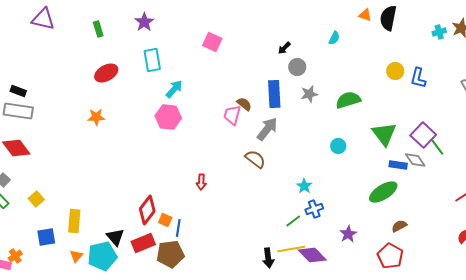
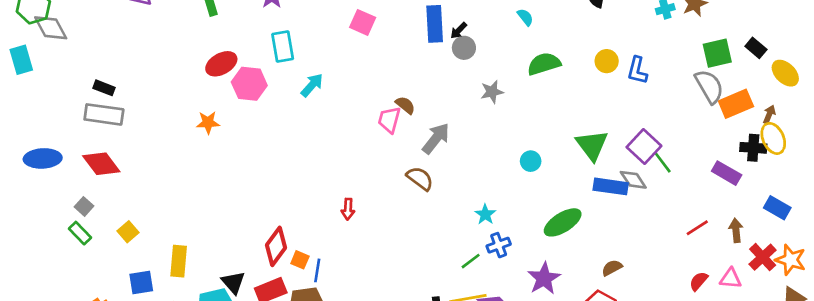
cyan semicircle: (334, 38) -> (525, 17), turned -64
gray circle: (297, 67) -> (464, 48), moved
blue rectangle: (274, 94) -> (435, 24), moved
green semicircle: (348, 100) -> (544, 64), moved
pink hexagon: (168, 117) -> (249, 84), moved
blue rectangle: (398, 165) -> (611, 186), size x1.4
green ellipse: (383, 192) -> (563, 222), moved
purple star: (348, 234) -> (544, 278), size x1.4

